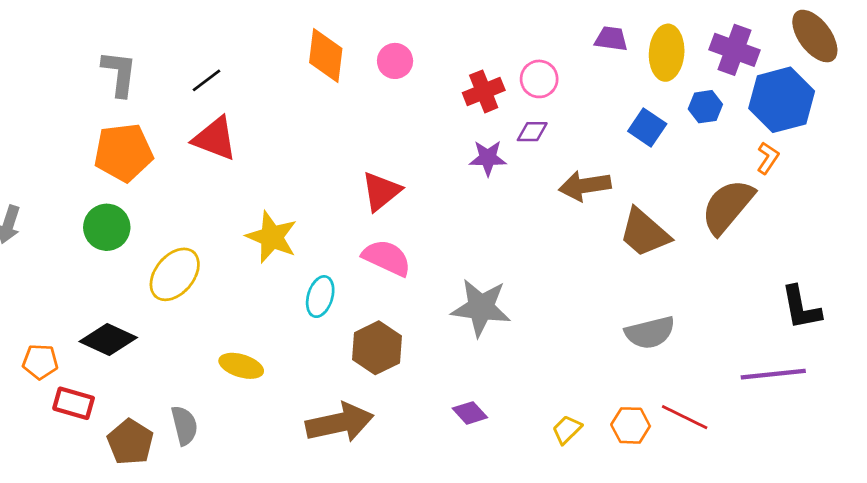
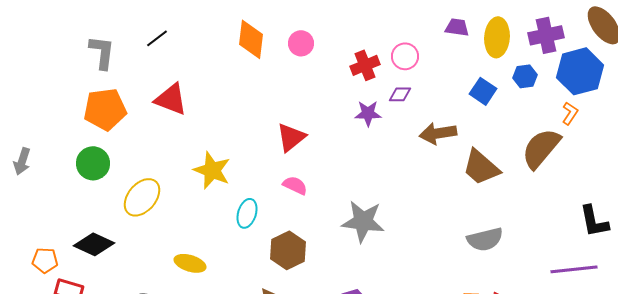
purple cross: (735, 50) -> (546, 35), turned -32
black line: (207, 80) -> (157, 38), moved
pink semicircle: (387, 258) -> (295, 185), size x0.7

